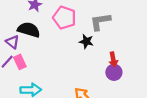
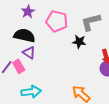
purple triangle: (12, 42) -> (29, 53), moved

